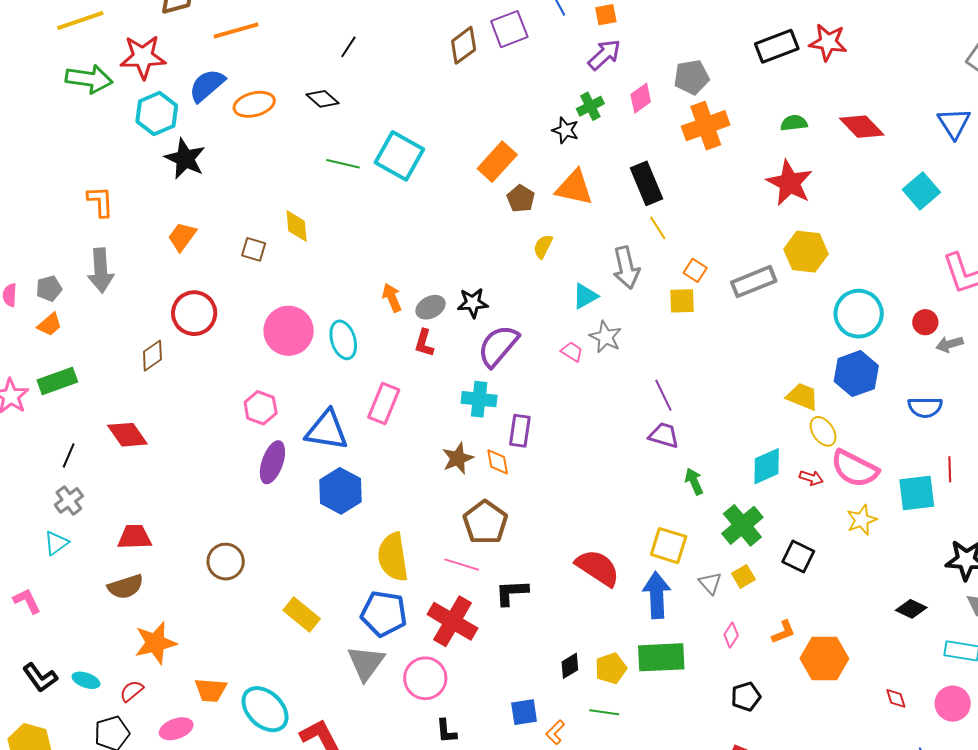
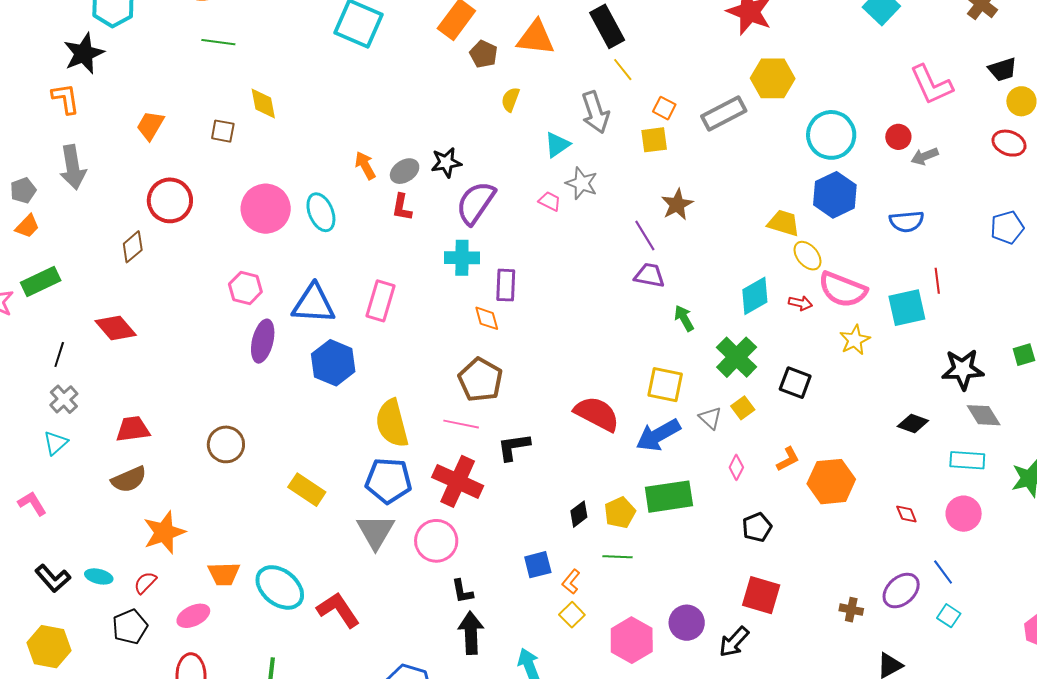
black star: (185, 159) -> (84, 53), moved, turned 30
green line: (343, 164) -> (218, 42), moved
pink rectangle: (384, 403) -> (380, 301), moved
brown star: (458, 458) -> (677, 204), moved
blue arrow: (657, 595) -> (658, 435), turned -111

